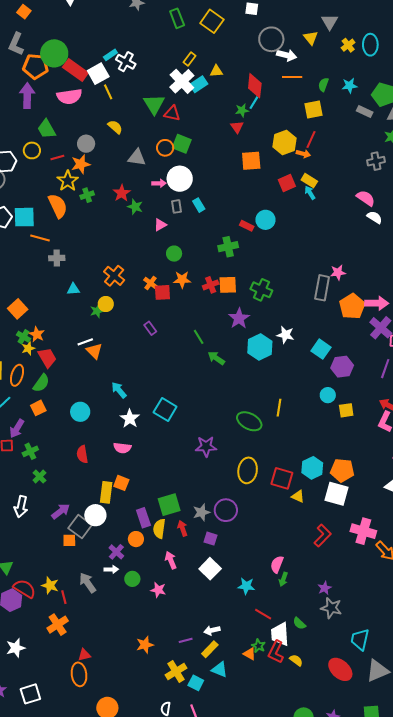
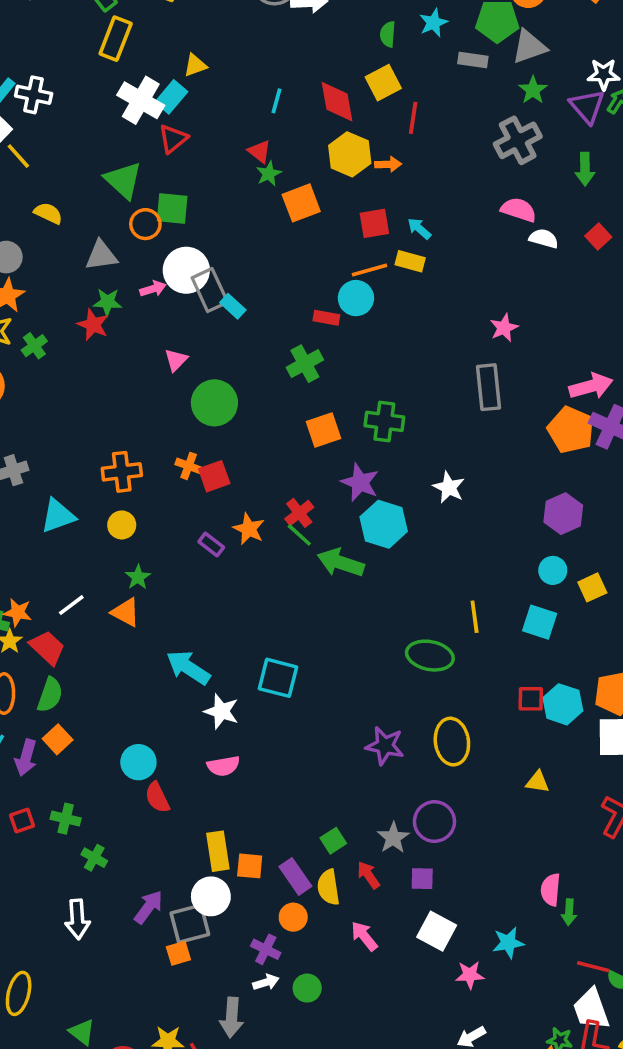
yellow rectangle: (189, 59) -> (116, 39), moved, size x1.6
orange line: (292, 77) -> (370, 270), moved
red diamond: (255, 86) -> (337, 102), moved
green triangle: (154, 104) -> (123, 180), moved
green star: (242, 110) -> (269, 174), moved
red triangle: (172, 113) -> (173, 139), moved, turned -36
red line: (311, 140) -> (413, 118), moved
gray cross: (376, 161) -> (518, 140), size x1.4
yellow rectangle: (309, 181) -> (410, 261), moved
red square: (287, 183) -> (374, 223), turned 30
gray rectangle: (176, 206) -> (210, 290), moved, size x1.6
green star: (135, 207) -> (107, 302), moved
green circle: (174, 254) -> (214, 403), size x1.6
pink star: (338, 272) -> (504, 328), moved
orange cross: (114, 276) -> (122, 472), turned -30
orange star: (182, 280) -> (249, 529), moved, turned -30
red cross: (211, 285) -> (299, 513), moved
cyan triangle: (73, 289) -> (58, 516), size x1.5
orange pentagon: (352, 306) -> (571, 430), moved
green star: (97, 311) -> (138, 577), moved
white star: (285, 335) -> (449, 487), turned 30
white line: (85, 342) -> (71, 605), moved
cyan hexagon: (260, 347) -> (384, 524), moved
cyan square: (321, 349) -> (540, 622), moved
green arrow: (216, 358) -> (341, 563), size x1.4
cyan arrow: (119, 390) -> (188, 668), size x1.4
cyan circle: (80, 412) -> (138, 762), moved
purple arrow: (17, 429) -> (26, 758), moved
purple star: (206, 446) -> (385, 746), moved, turned 30
green cross: (30, 451) -> (66, 819), turned -35
red square: (282, 478) -> (531, 699), moved, size x0.7
orange square: (121, 483) -> (250, 866), moved
yellow triangle: (298, 496) -> (538, 782), moved
green square: (169, 505) -> (333, 841), size x0.6
gray square: (80, 527) -> (190, 924), turned -35
gray arrow: (88, 583) -> (232, 1017), turned -125
pink star: (158, 590) -> (470, 975), moved
red line: (263, 614) -> (593, 967), moved

